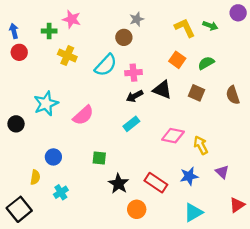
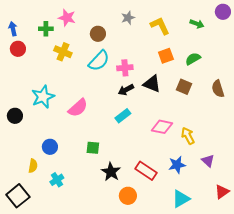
yellow L-shape: (185, 28) -> (160, 26), moved
brown circle: (124, 37) -> (98, 34), moved
orange square: (177, 60) -> (166, 56), turned 35

